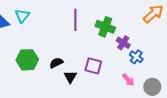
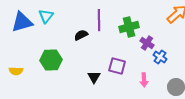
green cross: (105, 27) -> (129, 27), turned -36
black semicircle: (56, 63) -> (81, 35), moved
pink arrow: (128, 80) -> (144, 80), moved, turned 40

